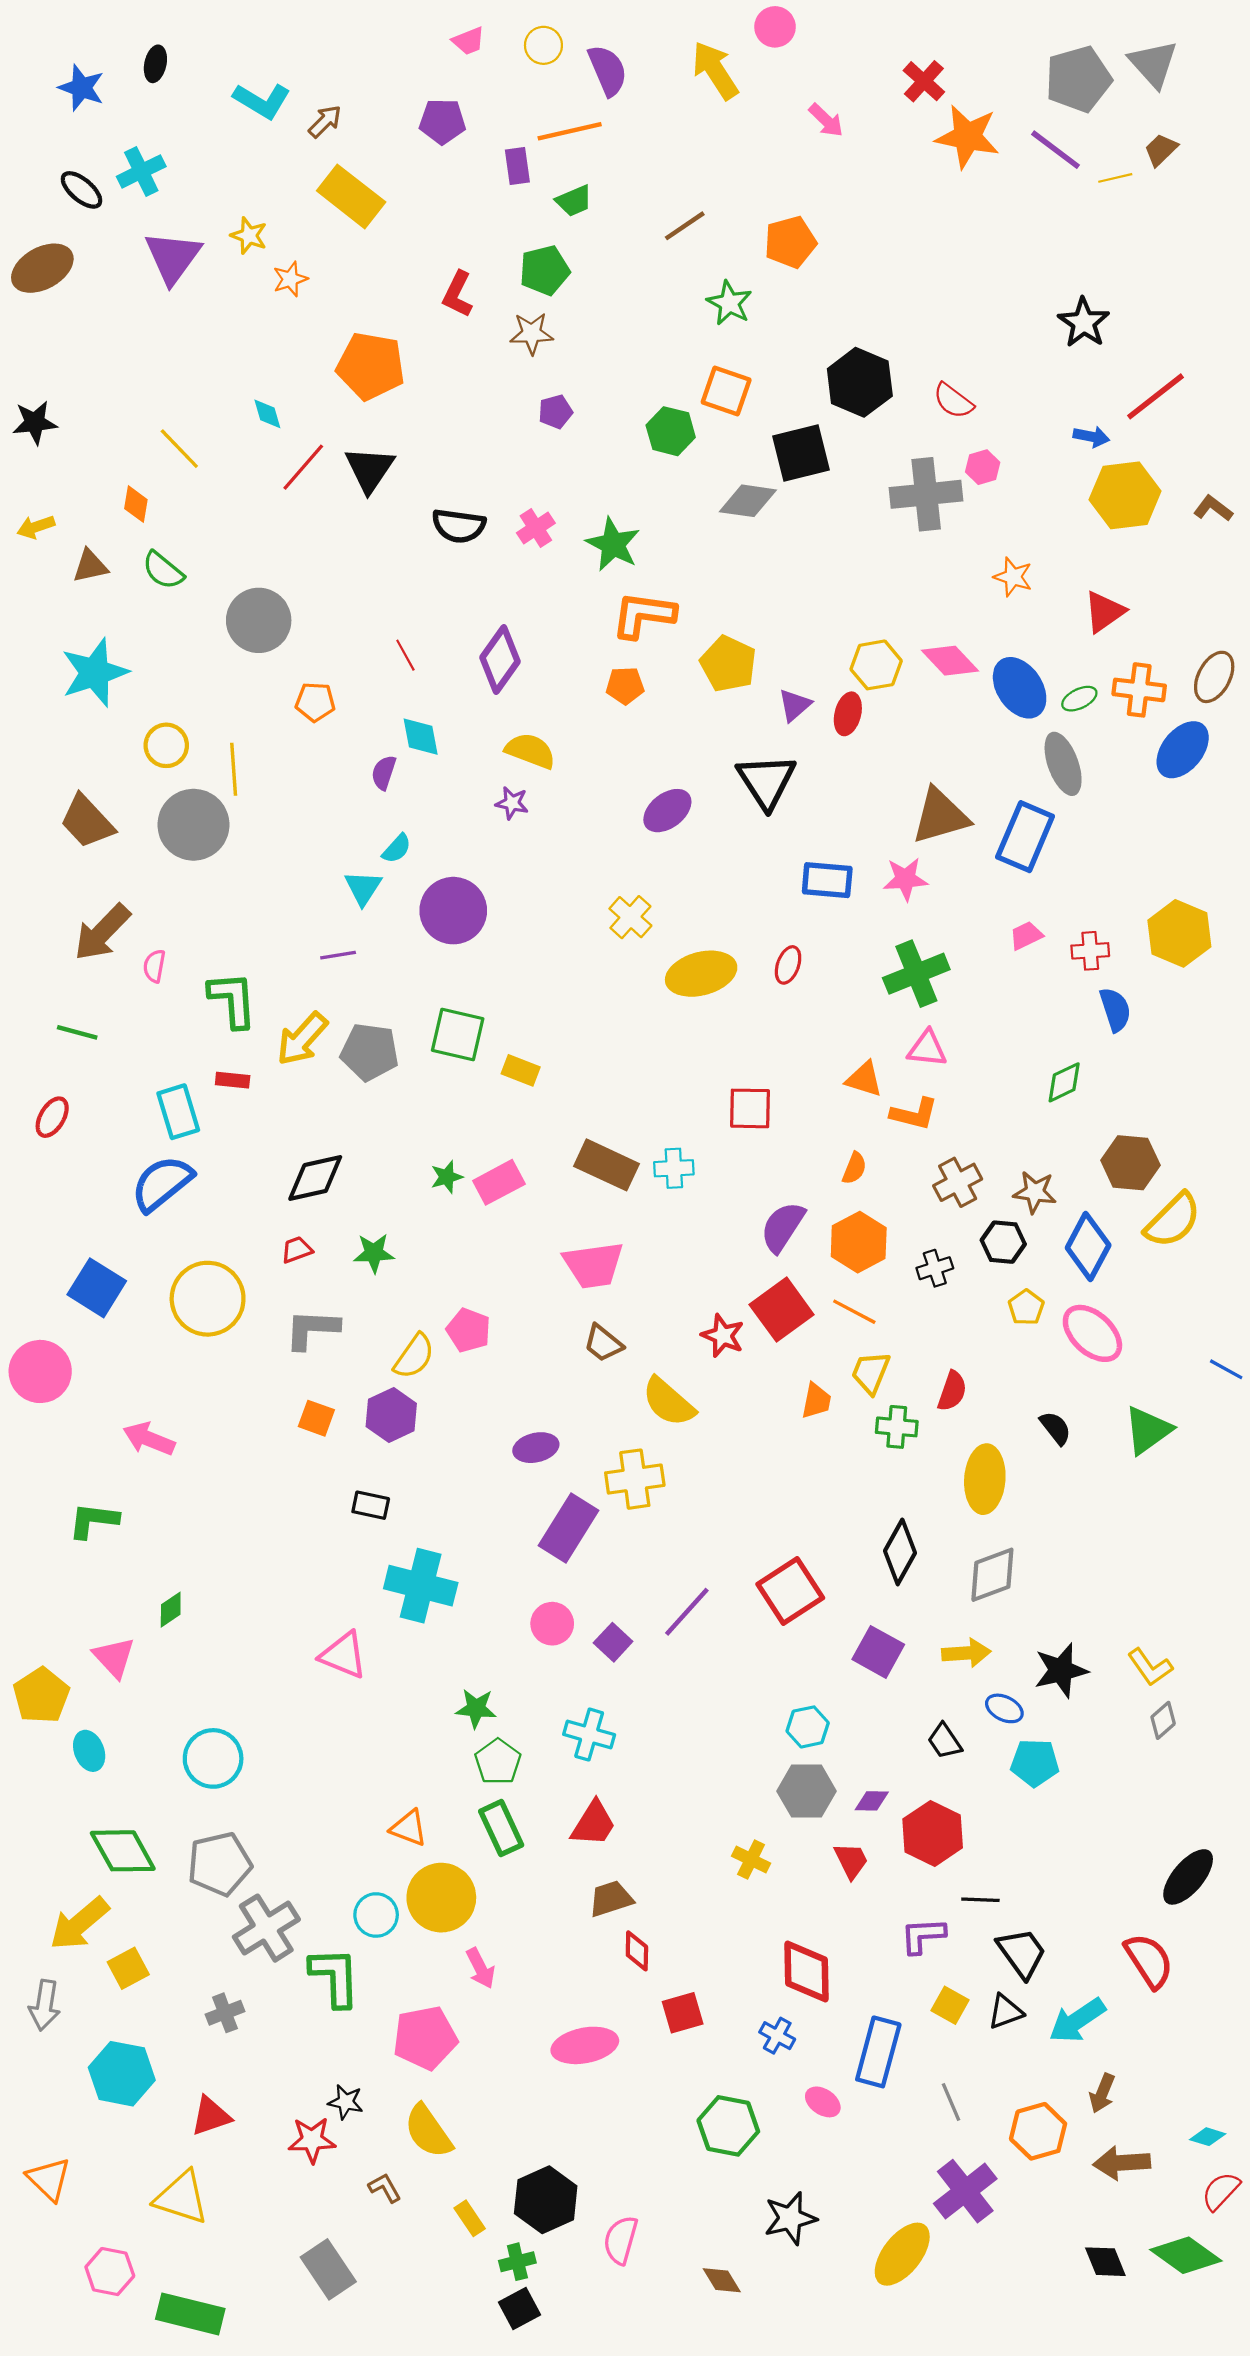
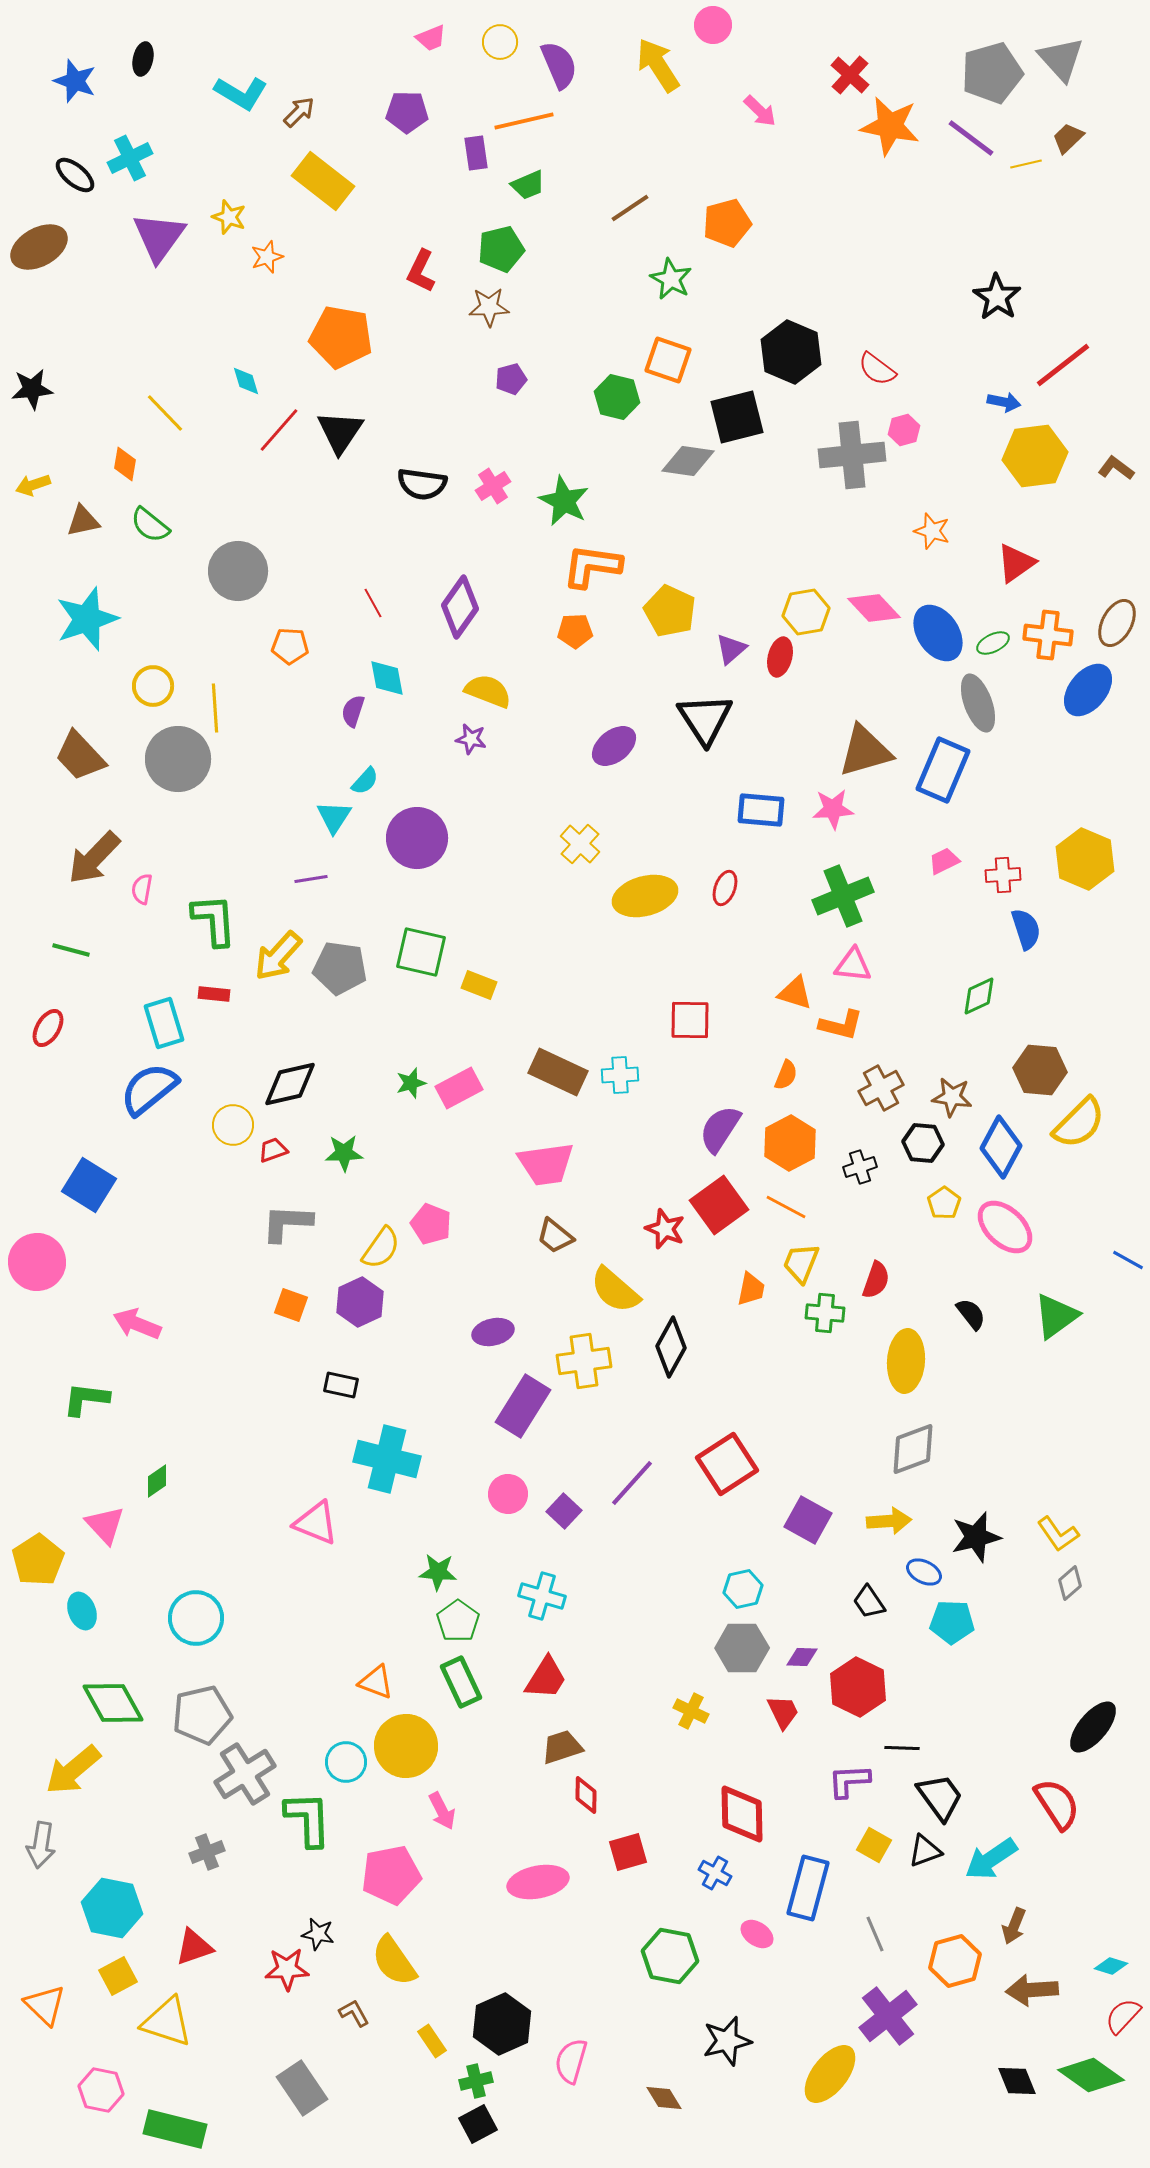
yellow circle: (208, 1299) -> (233, 1125), moved, size x0.6
black diamond: (900, 1552) -> (671, 1347), moved
yellow square: (128, 1968) -> (118, 1976), moved

